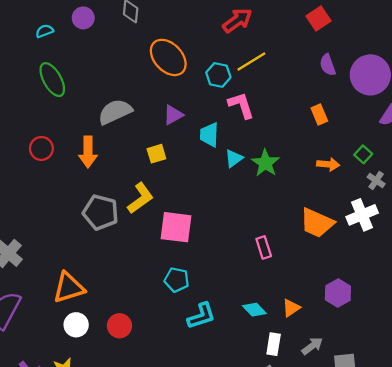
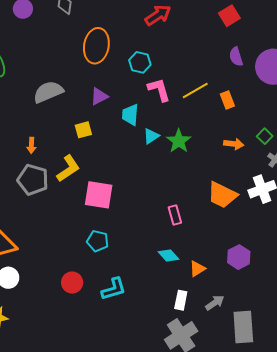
orange ellipse: (168, 57) -> (96, 46), turned 52
yellow line: (251, 61) -> (195, 91), moved
orange arrow: (88, 152) -> (31, 145), moved, size x0.6
cyan diamond: (254, 310) -> (169, 256), moved
cyan L-shape: (201, 316) -> (114, 289), moved
red circle: (119, 326) -> (72, 283), moved

